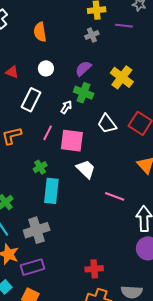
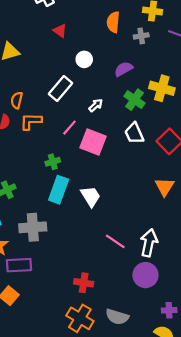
orange semicircle: (40, 32) -> (113, 22), moved
red triangle: (12, 72) -> (60, 31), moved
yellow cross: (122, 77) -> (162, 88), turned -35
green cross: (84, 93) -> (135, 100), moved
white trapezoid: (86, 169) -> (91, 196), moved
pink line: (115, 196) -> (115, 241), moved

